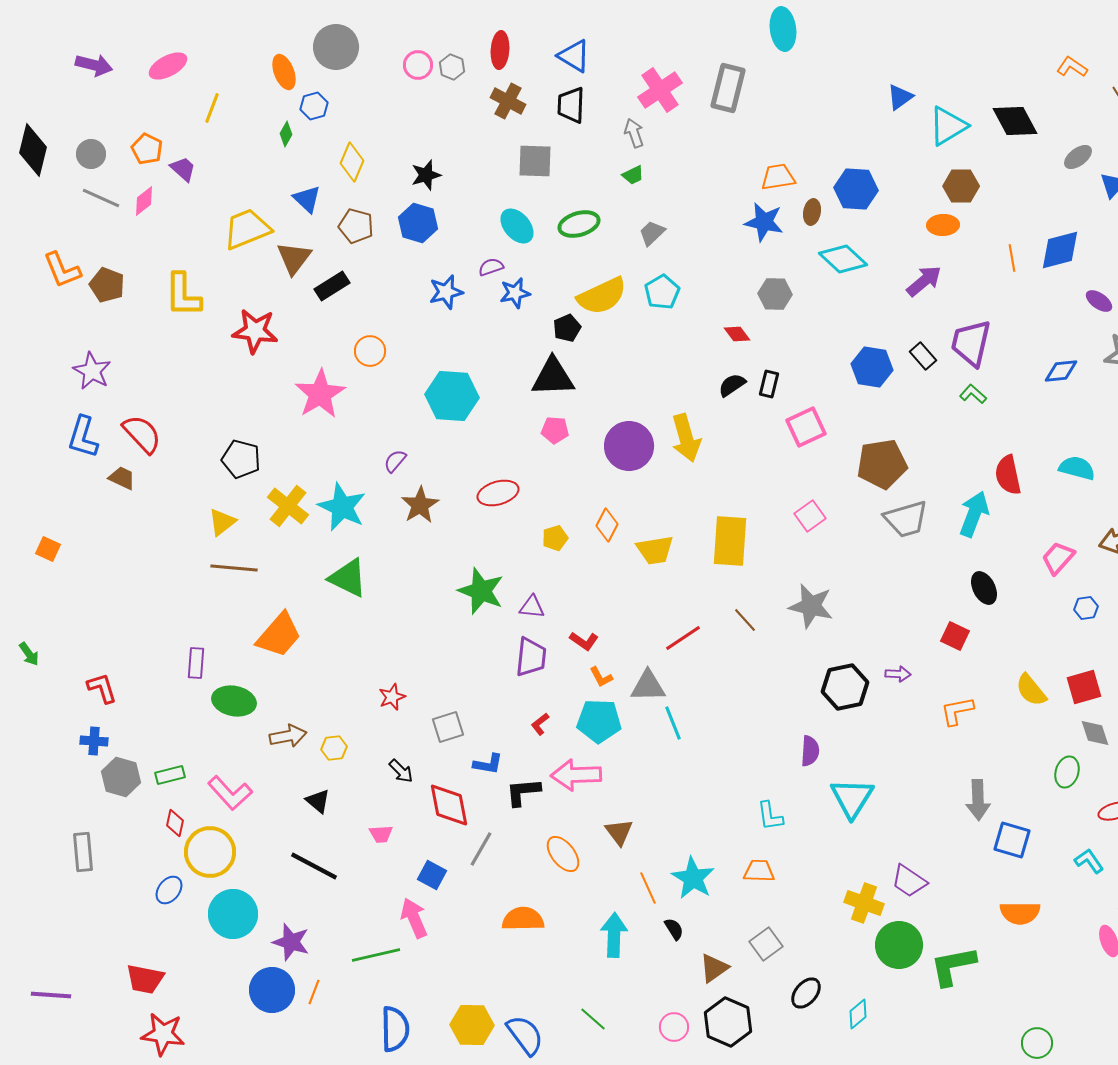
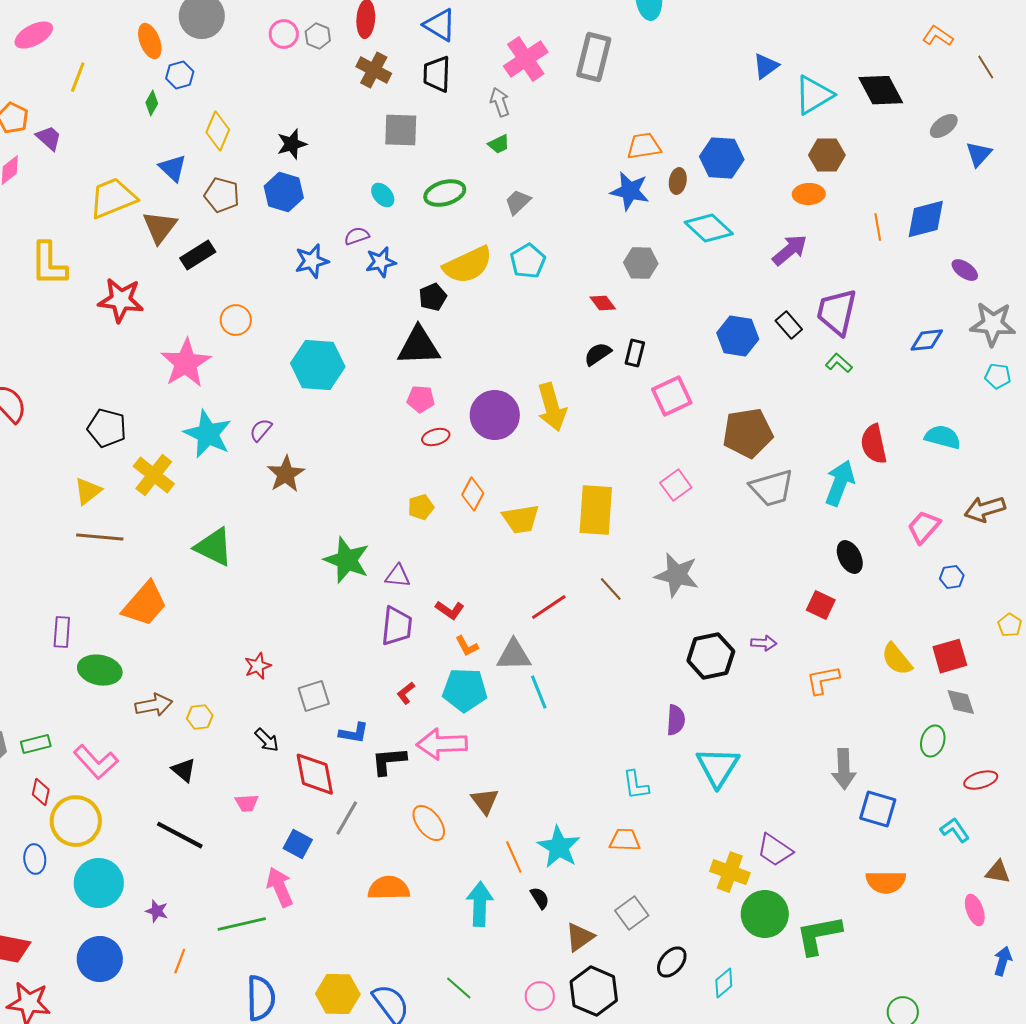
cyan ellipse: (517, 226) -> (383, 195), size x0.7
red ellipse: (498, 493) -> (436, 437), moved, size x0.7
cyan star: (342, 507) -> (208, 434), moved
blue ellipse: (169, 890) -> (35, 859), turned -44
purple star: (291, 942) -> (157, 911), size x0.6
blue circle: (272, 990) -> (100, 959), moved

